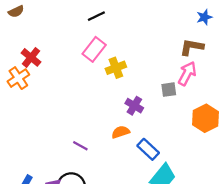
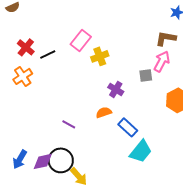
black line: (96, 16) -> (48, 54), moved
orange cross: (18, 78) -> (23, 76), moved

